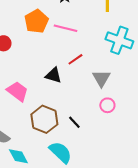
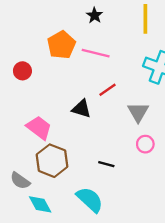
brown hexagon: (44, 119) -> (52, 161), moved
black line: (74, 122) -> (106, 164), turned -32

